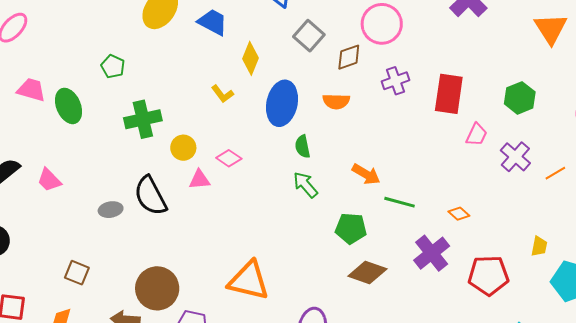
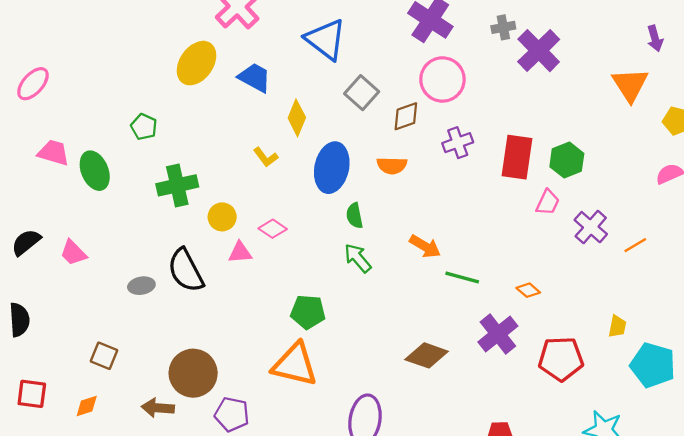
green hexagon: (520, 98) -> (567, 160), moved
green pentagon: (351, 228) -> (308, 312), moved

